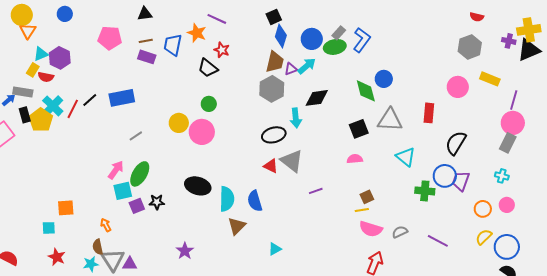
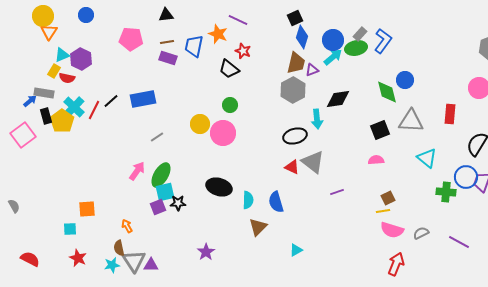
cyan arrow: (307, 66) -> (333, 57), moved
cyan square: (123, 191) -> (165, 192), moved
cyan semicircle: (227, 199) -> (248, 200), size x0.7

